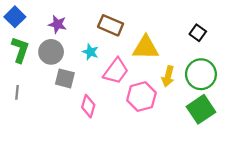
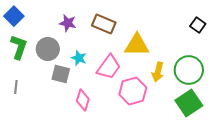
purple star: (57, 24) -> (68, 23), moved
black square: (198, 33) -> (198, 25), moved
cyan star: (90, 52) -> (79, 58), moved

